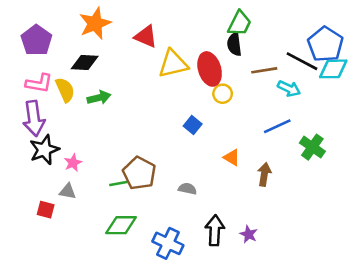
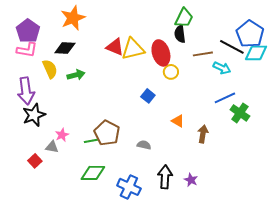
red triangle: (146, 36) -> (115, 47), moved
pink L-shape: (39, 83) -> (27, 50), moved
blue line: (277, 126) -> (225, 98), moved
pink star: (73, 163) -> (62, 135), moved
red square: (46, 210) -> (35, 161), turned 32

